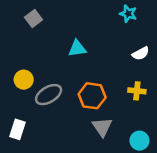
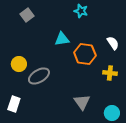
cyan star: (128, 14) -> (81, 11), moved
white semicircle: (141, 53) -> (113, 43), turned -96
orange hexagon: (92, 96) -> (85, 54), moved

